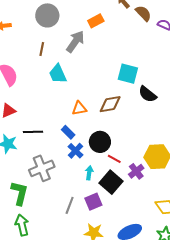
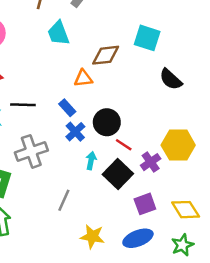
black semicircle: (147, 94) -> (171, 79), moved
brown diamond: (110, 104) -> (106, 55), moved
purple square: (93, 202) -> (145, 204), moved

